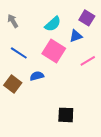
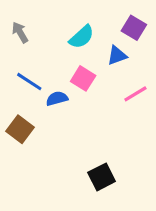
pink square: (54, 51) -> (83, 78), size x0.7
blue semicircle: (37, 76) -> (57, 98), moved
black square: (66, 115) -> (102, 177), turned -30

